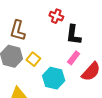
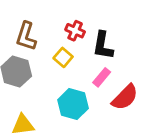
red cross: (56, 16) -> (75, 31), moved
yellow square: (33, 59) -> (63, 57), moved

